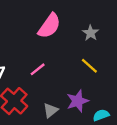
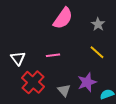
pink line: (38, 69) -> (53, 55), turned 32
gray triangle: (51, 110) -> (64, 90), turned -32

